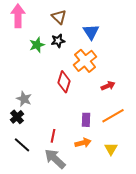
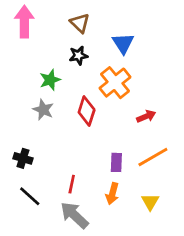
green star: (37, 45) -> (50, 80), moved
gray star: (24, 99) -> (43, 110), moved
black cross: (17, 117) -> (23, 158), turned -32
orange arrow: (83, 143) -> (112, 194), turned 119

